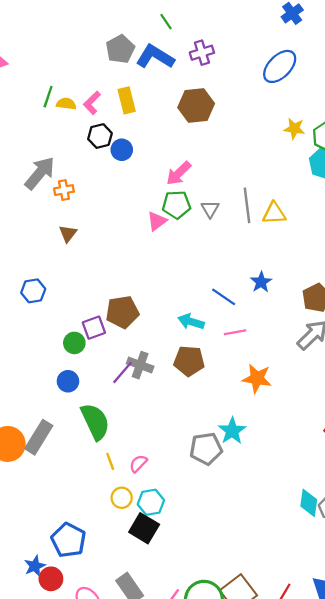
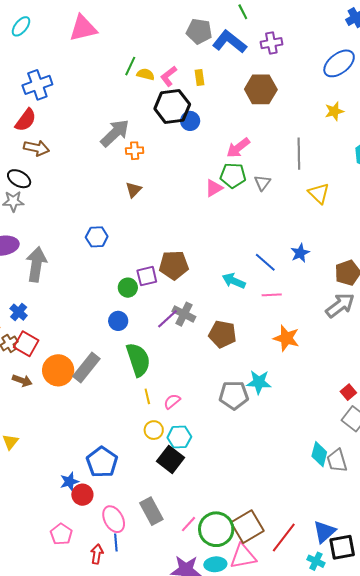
gray pentagon: (120, 49) -> (199, 31), turned 30
yellow rectangle: (127, 100) -> (200, 78), size x0.7
yellow star: (294, 129) -> (334, 111), moved, turned -30
black hexagon: (100, 136) -> (172, 106), size x1.6
gray line: (247, 205) -> (299, 154), moved
yellow triangle: (274, 213) -> (319, 193), turned 40
brown pentagon: (189, 361) -> (222, 334), moved
cyan star: (232, 431) -> (259, 382), turned 30

